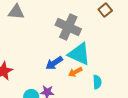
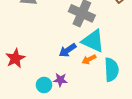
cyan semicircle: (97, 82) -> (111, 70), size x1.6

